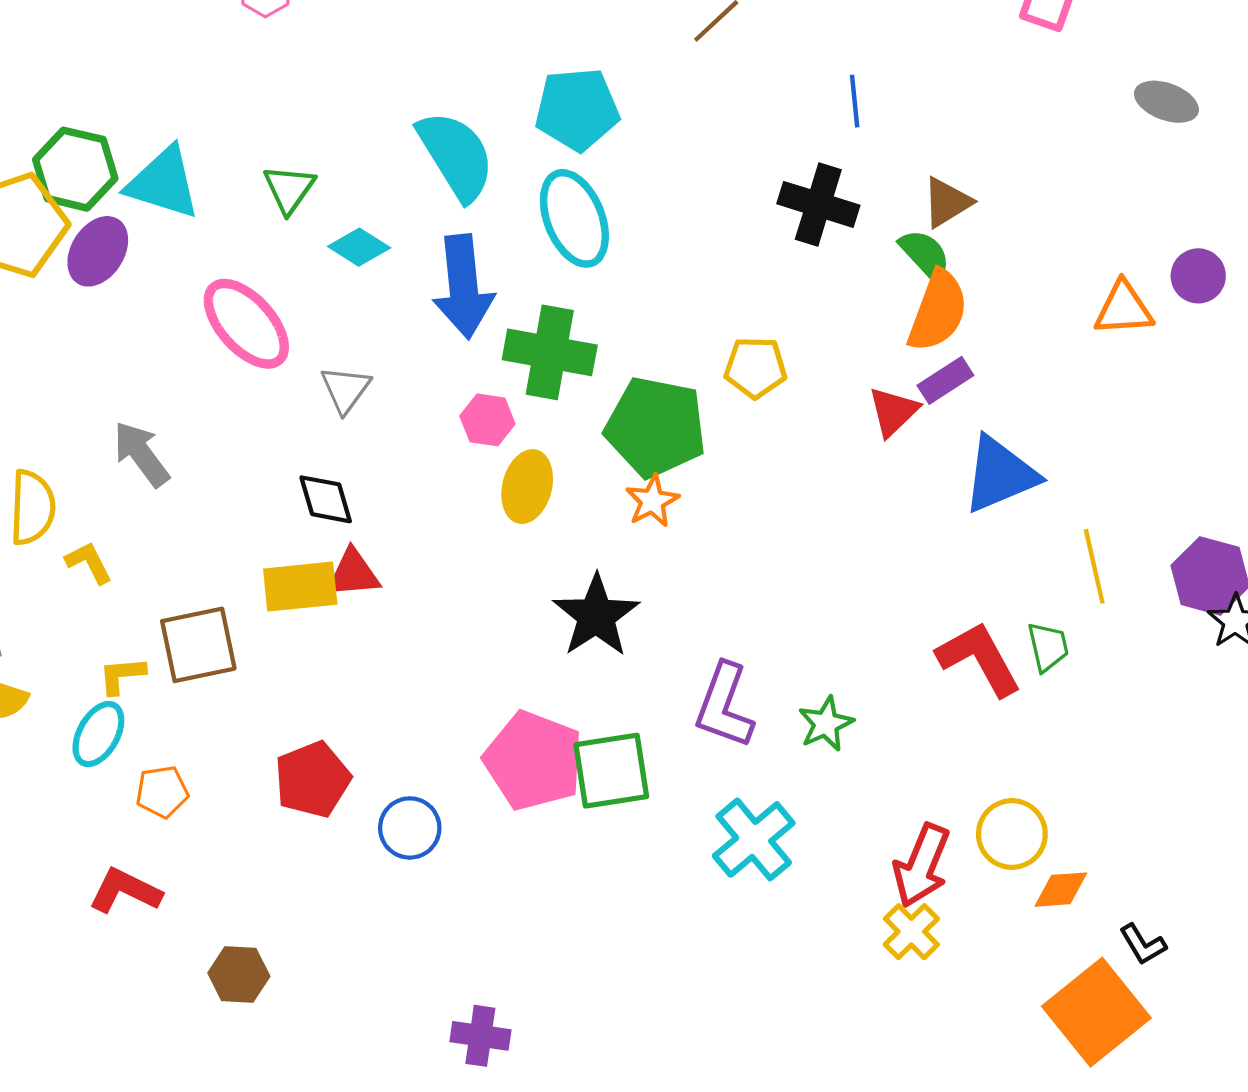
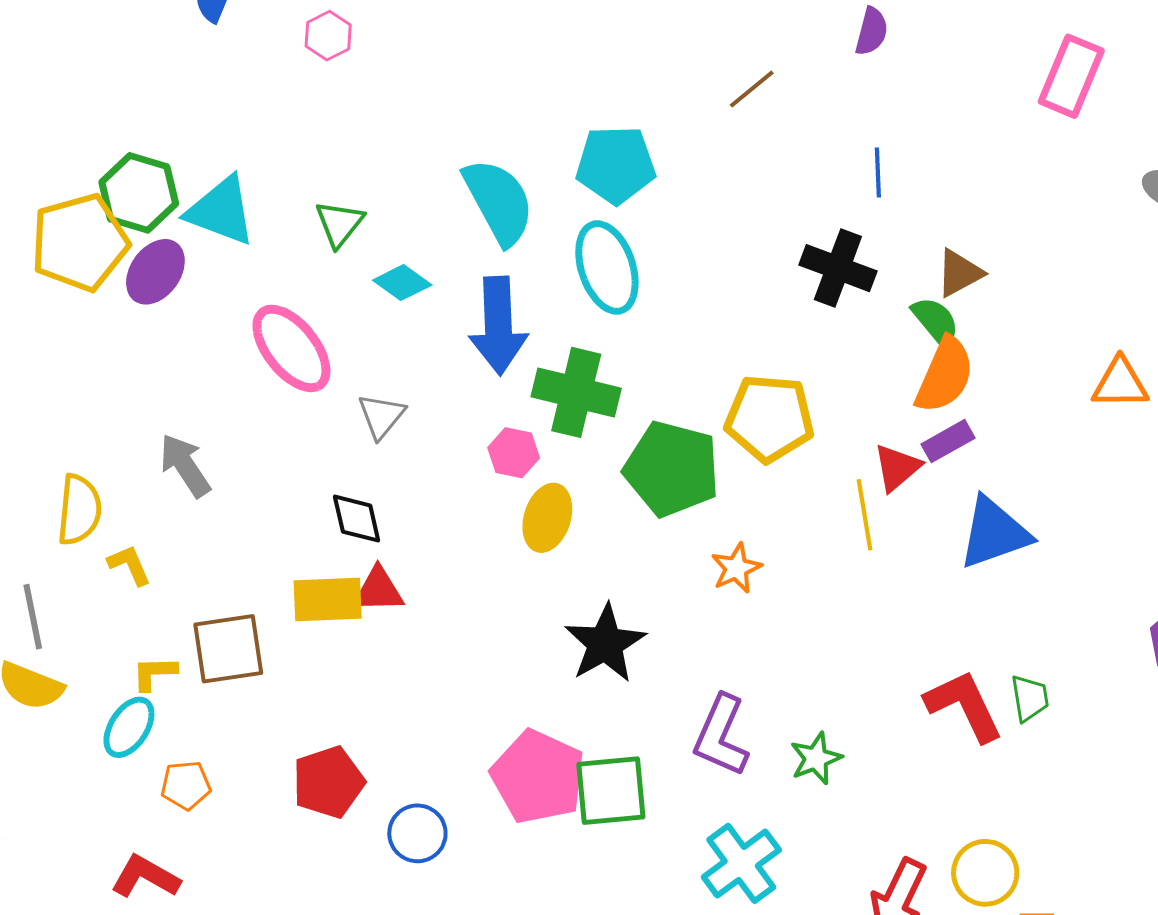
yellow pentagon: (755, 367) -> (769, 418), size x1.5
orange star: (652, 501) -> (736, 568), moved
yellow line: (1094, 566) -> (865, 515), moved

